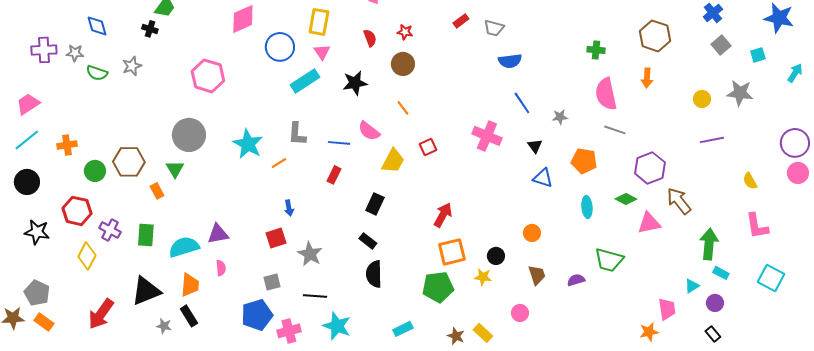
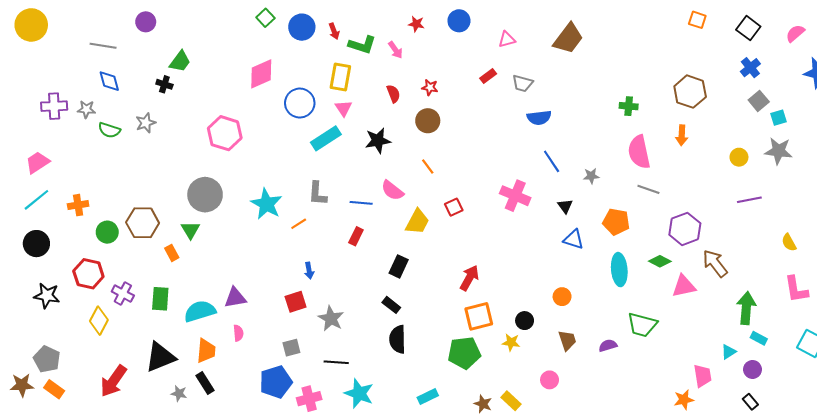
cyan square: (758, 55) -> (779, 118), moved
cyan ellipse: (587, 207) -> (619, 270), size x1.4

